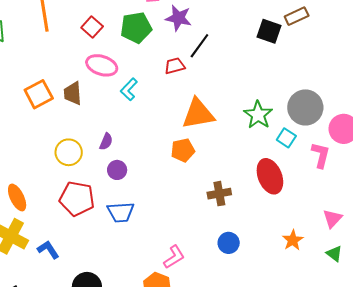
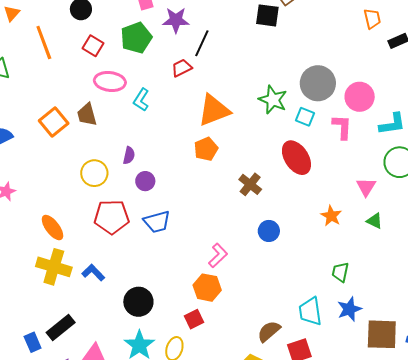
brown cross: (219, 194) -> (250, 184), turned -30

